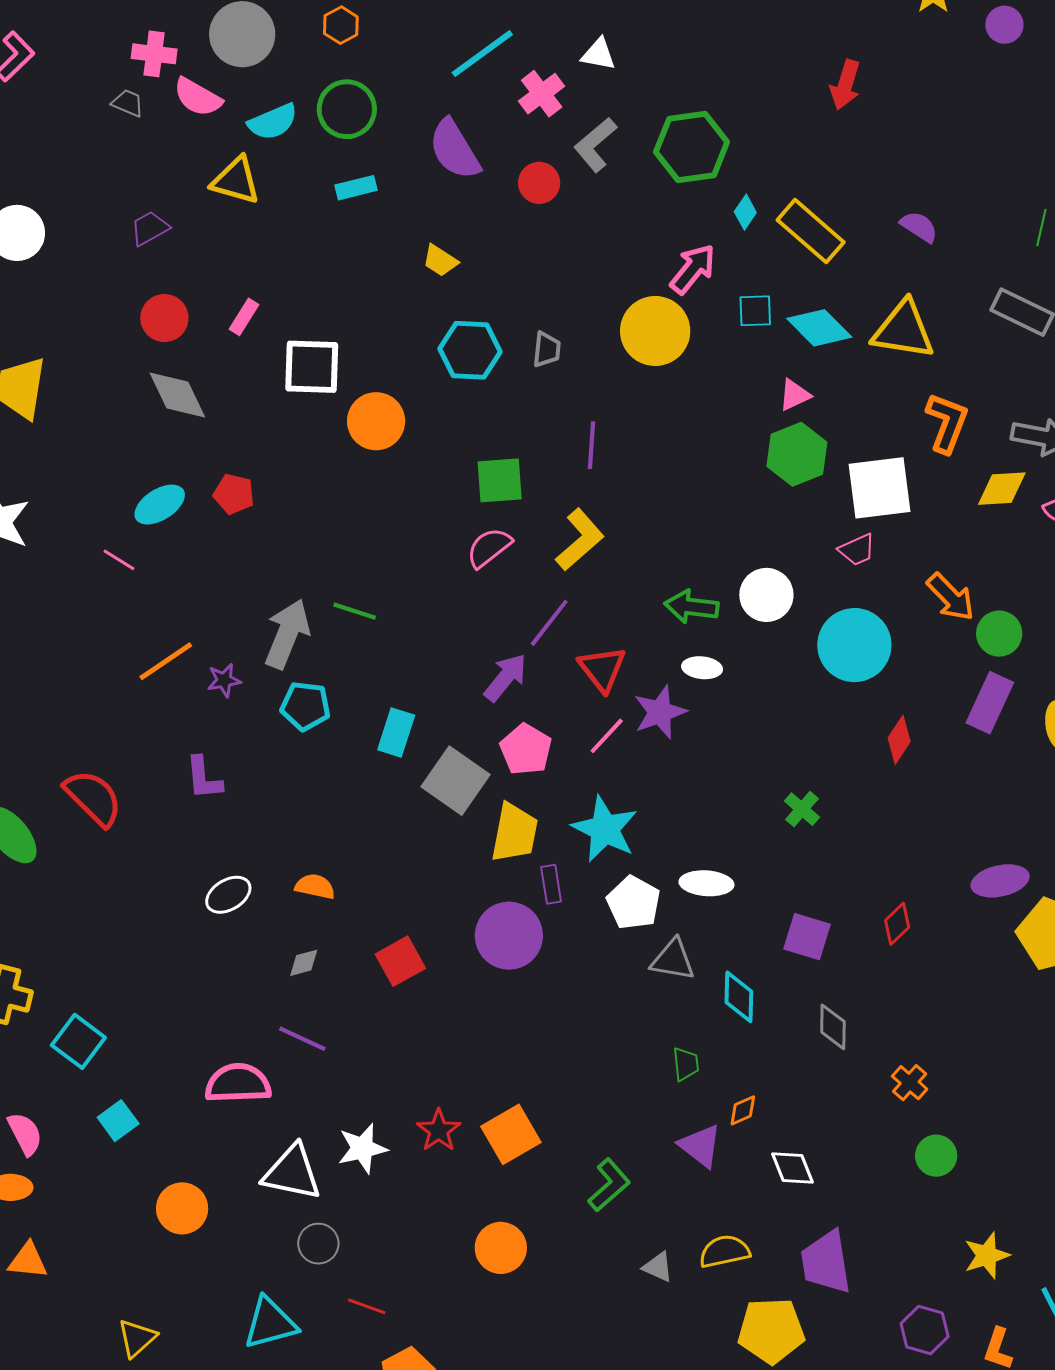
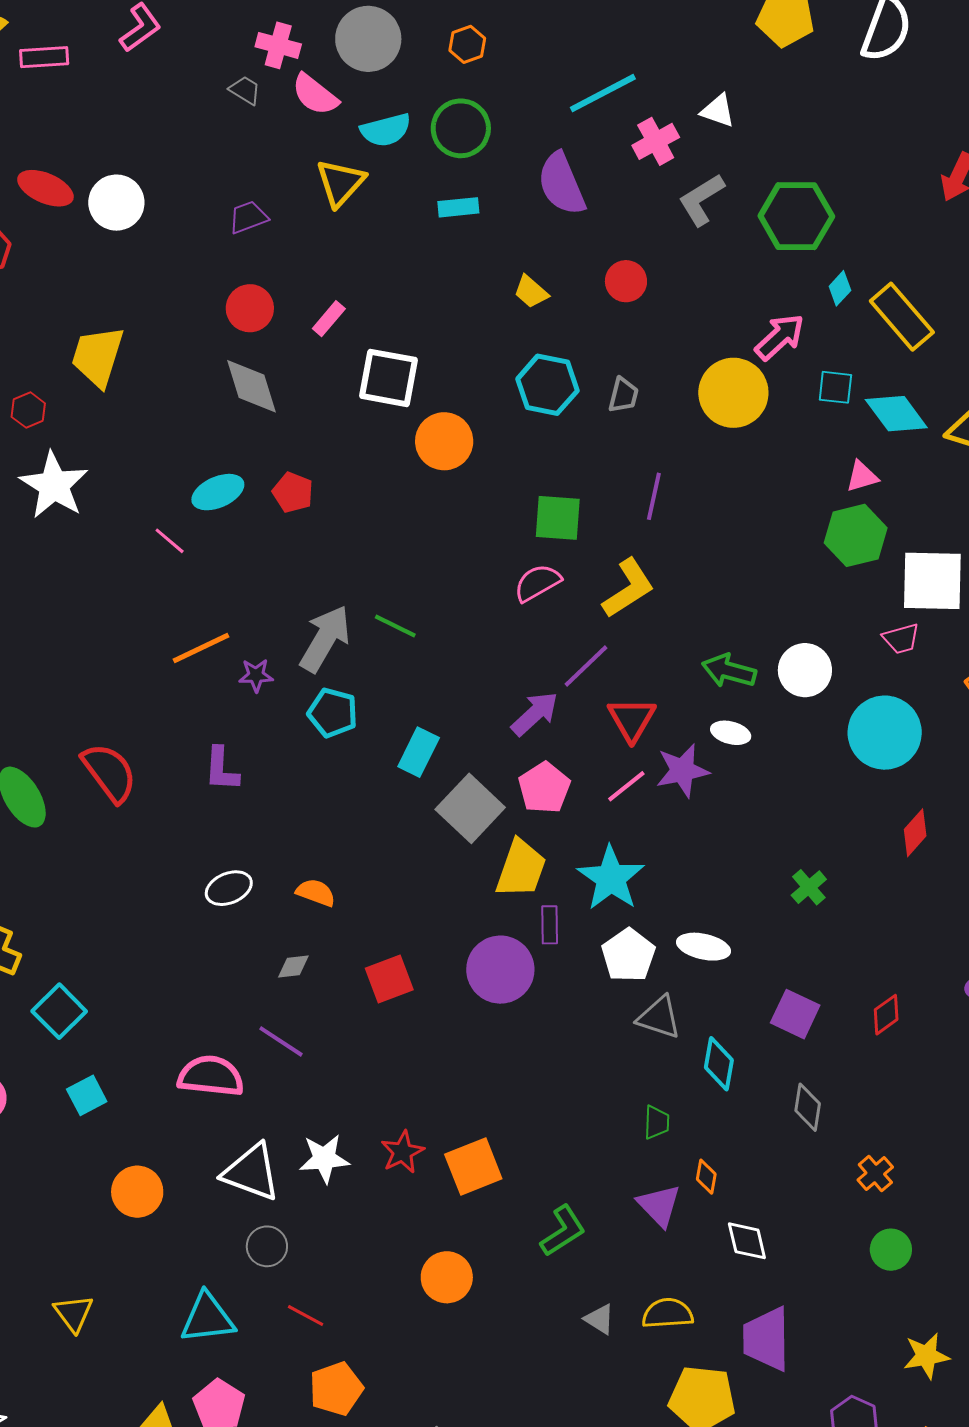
yellow triangle: (236, 181) -> (340, 183), turned 48
red circle: (539, 183) -> (626, 281), moved
orange diamond: (743, 1110) -> (706, 1177), turned -64
yellow triangle: (137, 1338) -> (74, 1313), turned -33

